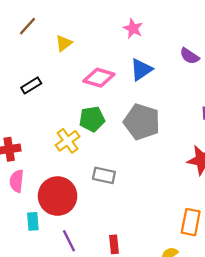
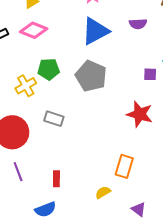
purple semicircle: (190, 56) -> (138, 24), turned -42
blue triangle: (141, 70) -> (95, 31), size x1.4
pink diamond: (99, 78) -> (34, 30), moved

